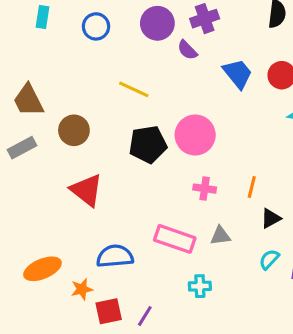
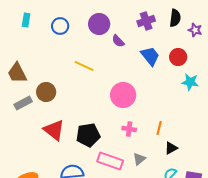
purple cross: (205, 19) -> (146, 21), moved
black pentagon: (148, 144) -> (88, 135), moved
gray rectangle: (22, 148) -> (23, 103), moved
gray triangle: (220, 236) -> (139, 159), turned -32

